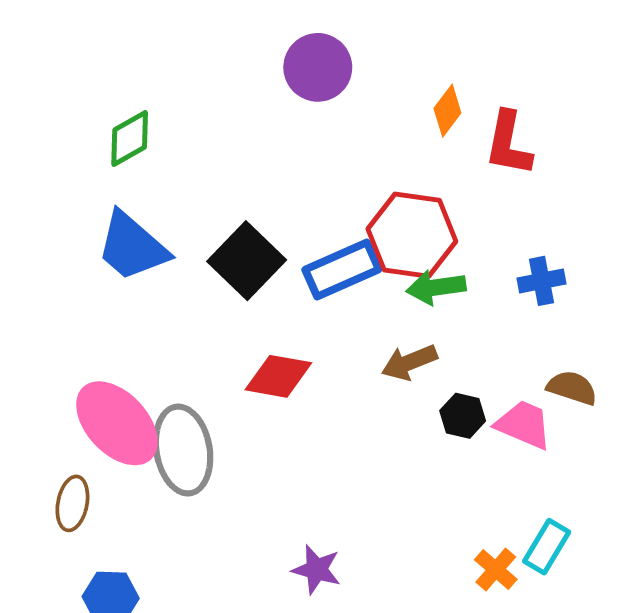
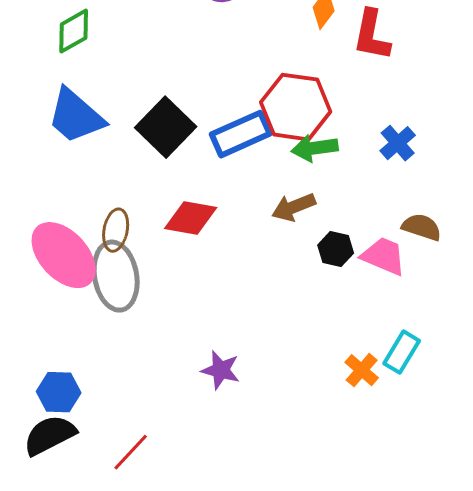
blue cross: (542, 281) -> (398, 143), turned -30
brown ellipse: (72, 503) -> (116, 230), moved

